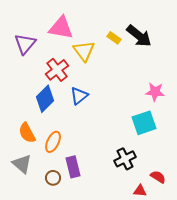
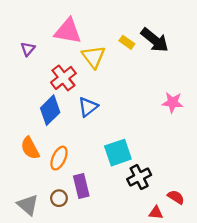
purple triangle: (25, 44) -> (28, 49), size x0.6
cyan square: (144, 123) -> (118, 153), moved
gray triangle: (22, 164) -> (28, 205), moved

